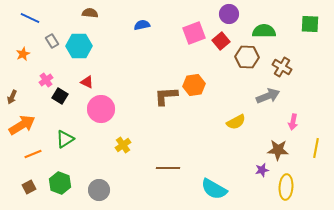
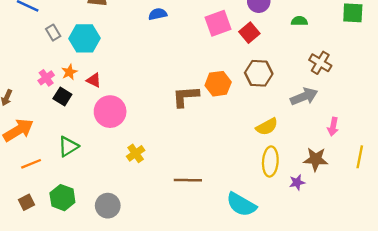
green semicircle: (264, 31) -> (299, 21), size x0.6
orange star: (23, 54) -> (69, 72), moved
brown hexagon: (247, 57) -> (259, 73), moved
yellow ellipse: (286, 187) -> (270, 162), moved

